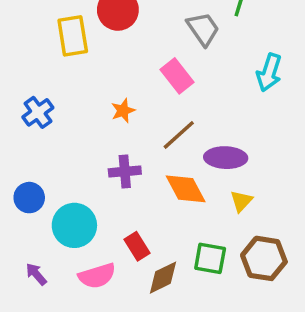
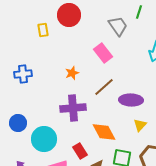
yellow rectangle: (73, 36) -> (43, 30), size x0.6
blue cross: (38, 112) -> (23, 74), turned 30
purple cross: (125, 171) -> (73, 108), size x1.4
orange diamond: (186, 189) -> (104, 132), moved

